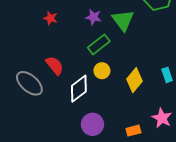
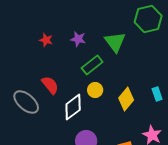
purple star: (94, 17) -> (78, 39), moved

